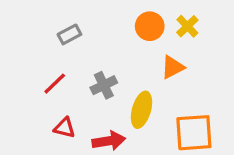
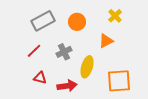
orange circle: (150, 26) -> (77, 22), moved
gray rectangle: (69, 34) -> (43, 21), size x1.6

